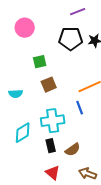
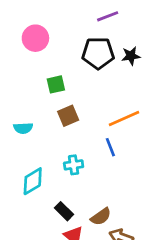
cyan cross: (53, 121) -> (74, 165), size x0.6
black rectangle: (51, 146) -> (64, 211), moved, turned -32
brown semicircle: (73, 150) -> (101, 217), moved

